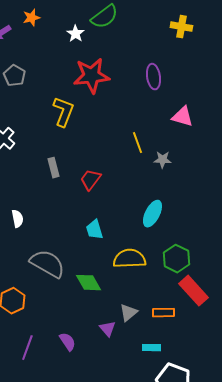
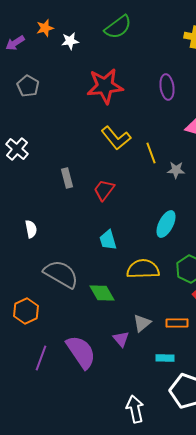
white star: (75, 34) -> (70, 41), moved, turned 30
yellow L-shape: (63, 112) -> (116, 138), moved, turned 120
purple semicircle: (67, 342) -> (81, 352), size x1.8

